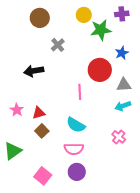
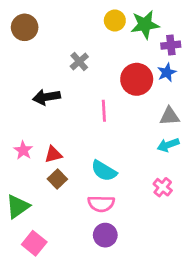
purple cross: (122, 14) -> (171, 45), moved
brown circle: (40, 18) -> (25, 27), moved
green star: (101, 30) -> (145, 25), moved
red circle: (100, 70) -> (137, 79), moved
pink line: (80, 92) -> (104, 111), moved
pink square: (43, 176) -> (34, 243), moved

